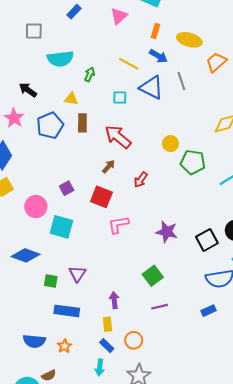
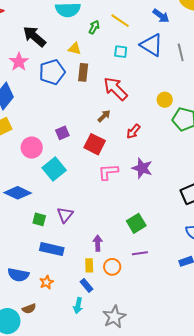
yellow line: (129, 64) -> (120, 21), moved
gray line: (181, 81) -> (181, 52), moved
black arrow: (28, 90) -> (34, 36), size x1.4
cyan square: (61, 227) -> (54, 169), turned 30
purple star: (167, 232) -> (142, 168), moved
orange circle: (134, 340) -> (112, 267), moved

